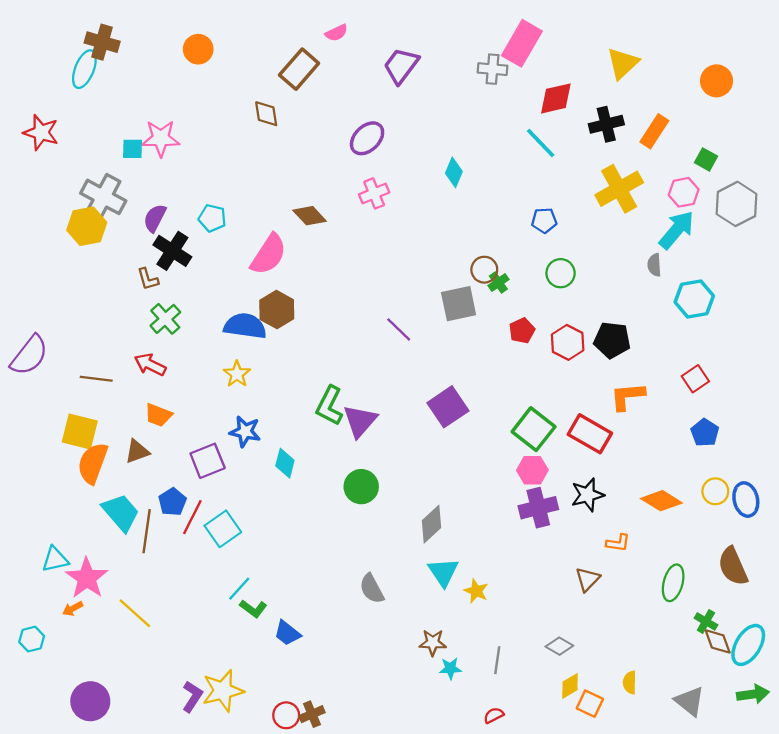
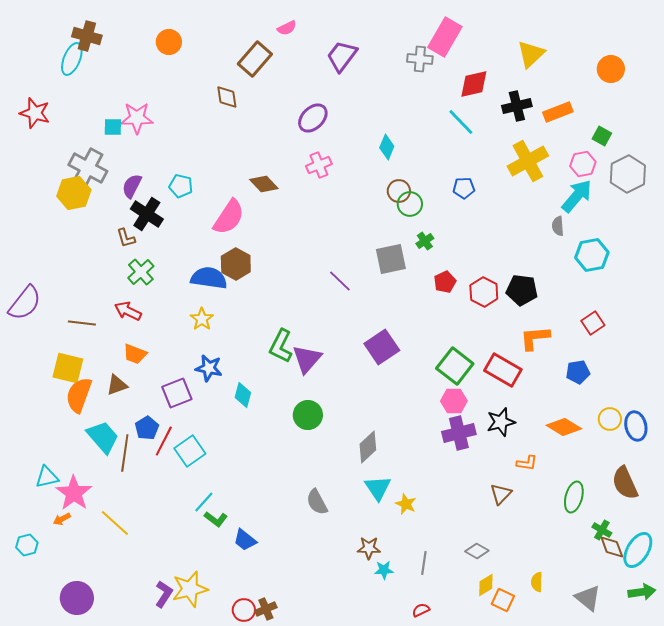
orange rectangle: (654, 131) -> (558, 112), turned 36
brown circle: (484, 270) -> (399, 191), moved
green circle: (561, 273) -> (410, 204), moved
blue pentagon: (705, 433) -> (578, 372), moved, turned 30

